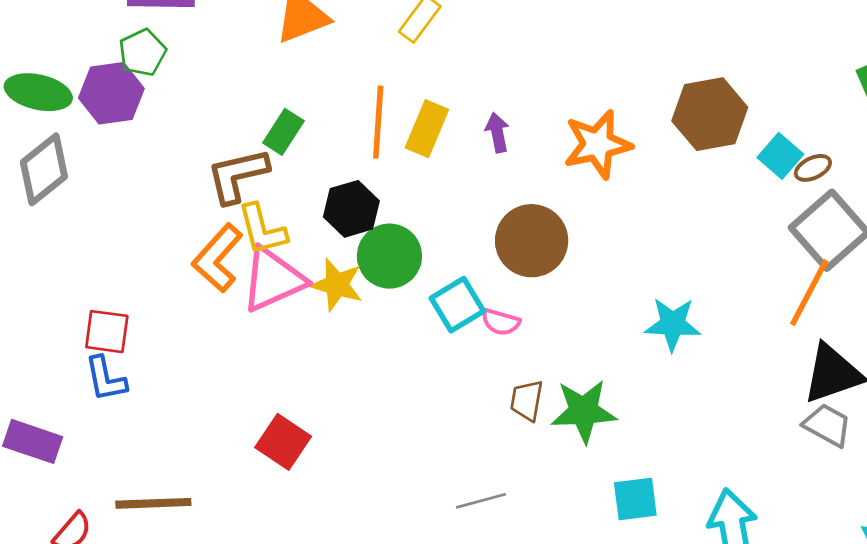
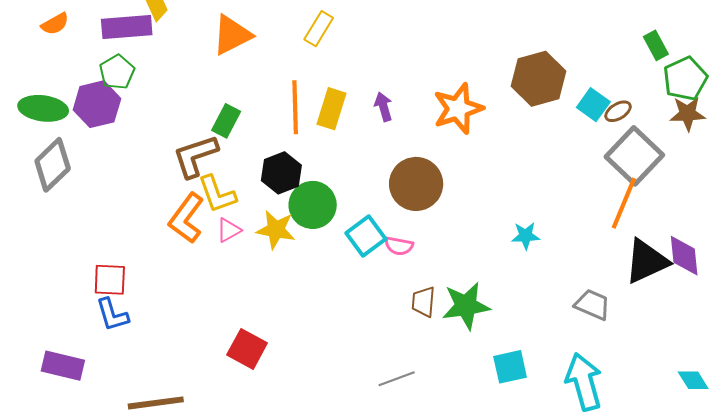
pink triangle: (273, 280) -> (229, 230), size x0.5
cyan star: (673, 324) -> (526, 236), size x0.7
gray trapezoid: (827, 425) -> (592, 305), moved

